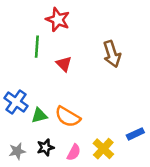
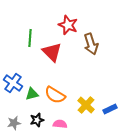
red star: (58, 20) -> (68, 25), moved
red triangle: (64, 64) -> (52, 52), size x1.5
yellow cross: (103, 149) -> (86, 105), moved
pink semicircle: (74, 152) -> (60, 124), turned -112

